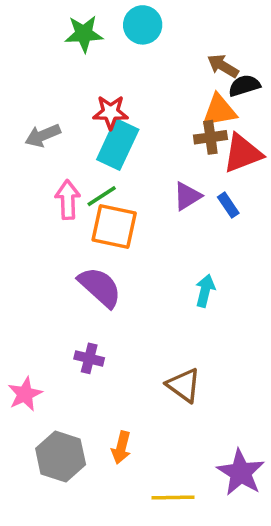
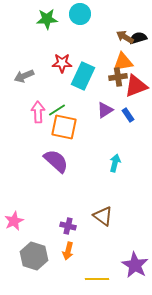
black semicircle: (244, 86) -> (138, 38), moved
cyan rectangle: (118, 144) -> (83, 76), moved
purple cross: (89, 358) -> (68, 226), moved

